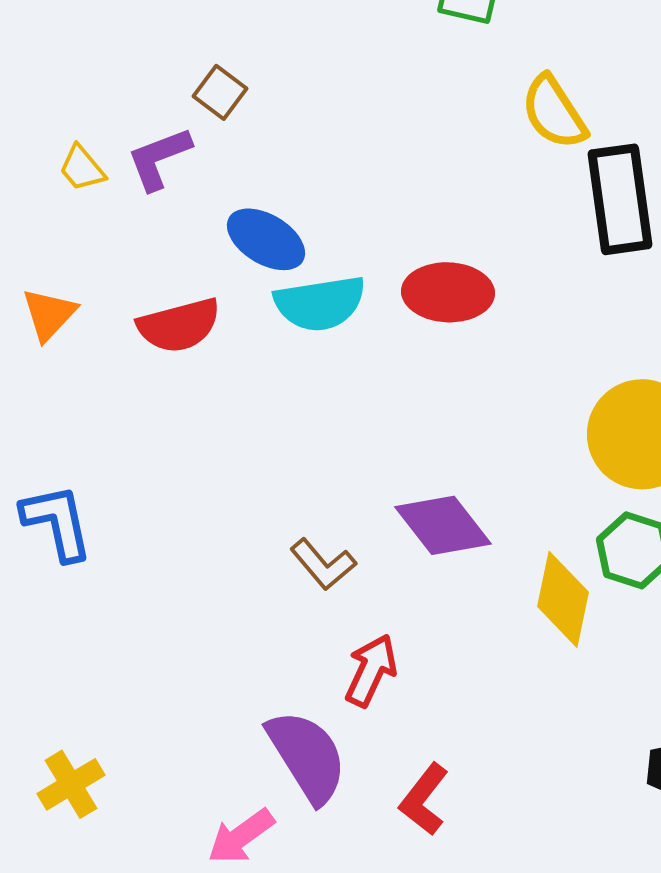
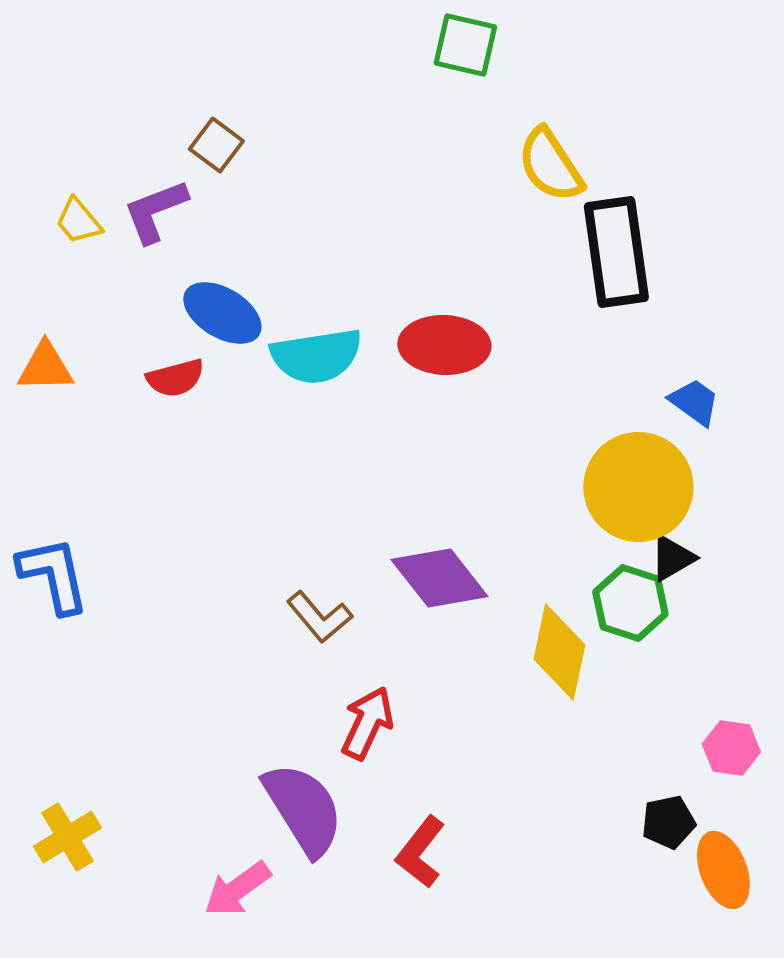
blue ellipse: (266, 239) -> (222, 313), moved
orange triangle: (49, 314) -> (45, 367), turned 46
red semicircle: (179, 325) -> (175, 378), size x0.7

